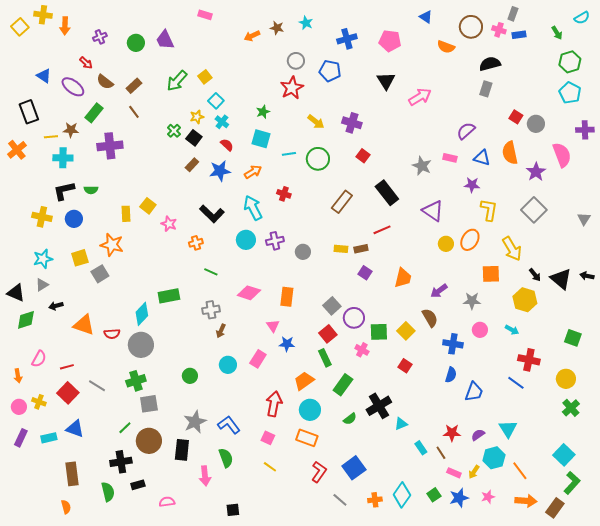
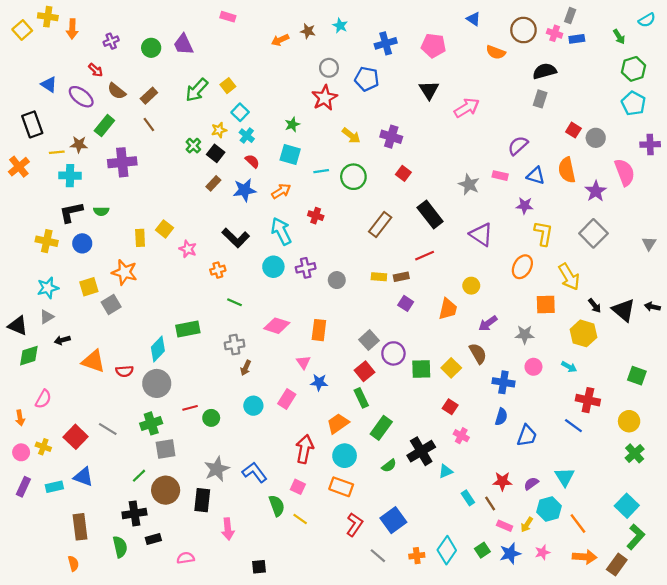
yellow circle: (446, 244) -> (471, 286), moved
pink cross: (362, 350) -> (461, 436), moved
red line: (67, 367) -> (190, 408), moved
green semicircle: (226, 458) -> (277, 506), moved

